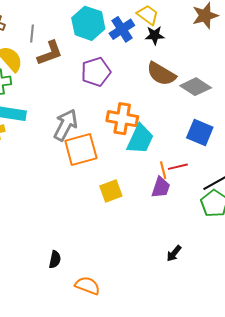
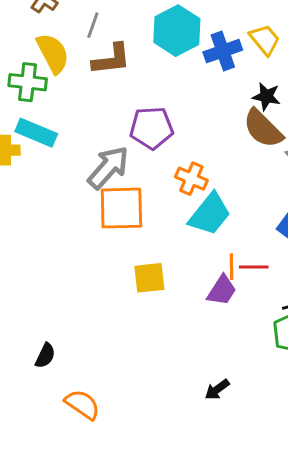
black star: (155, 35) -> (266, 96), moved
purple pentagon: (96, 72) -> (152, 128), moved
orange cross: (122, 119) -> (191, 179), size x0.7

